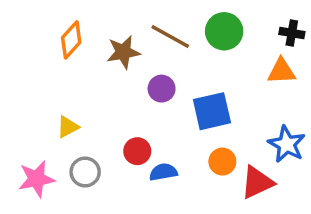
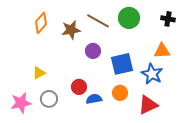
orange triangle: (281, 71) -> (162, 51), moved
blue star: (287, 144) -> (152, 74), moved
orange circle: (222, 162) -> (120, 93), moved

